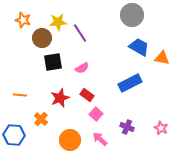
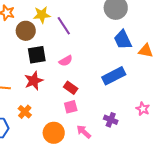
blue trapezoid: (139, 47) -> (123, 40), turned -145
red star: (60, 98) -> (34, 81), moved
pink square: (96, 114) -> (71, 107), moved, turned 32
pink star: (161, 128) -> (143, 109), moved

